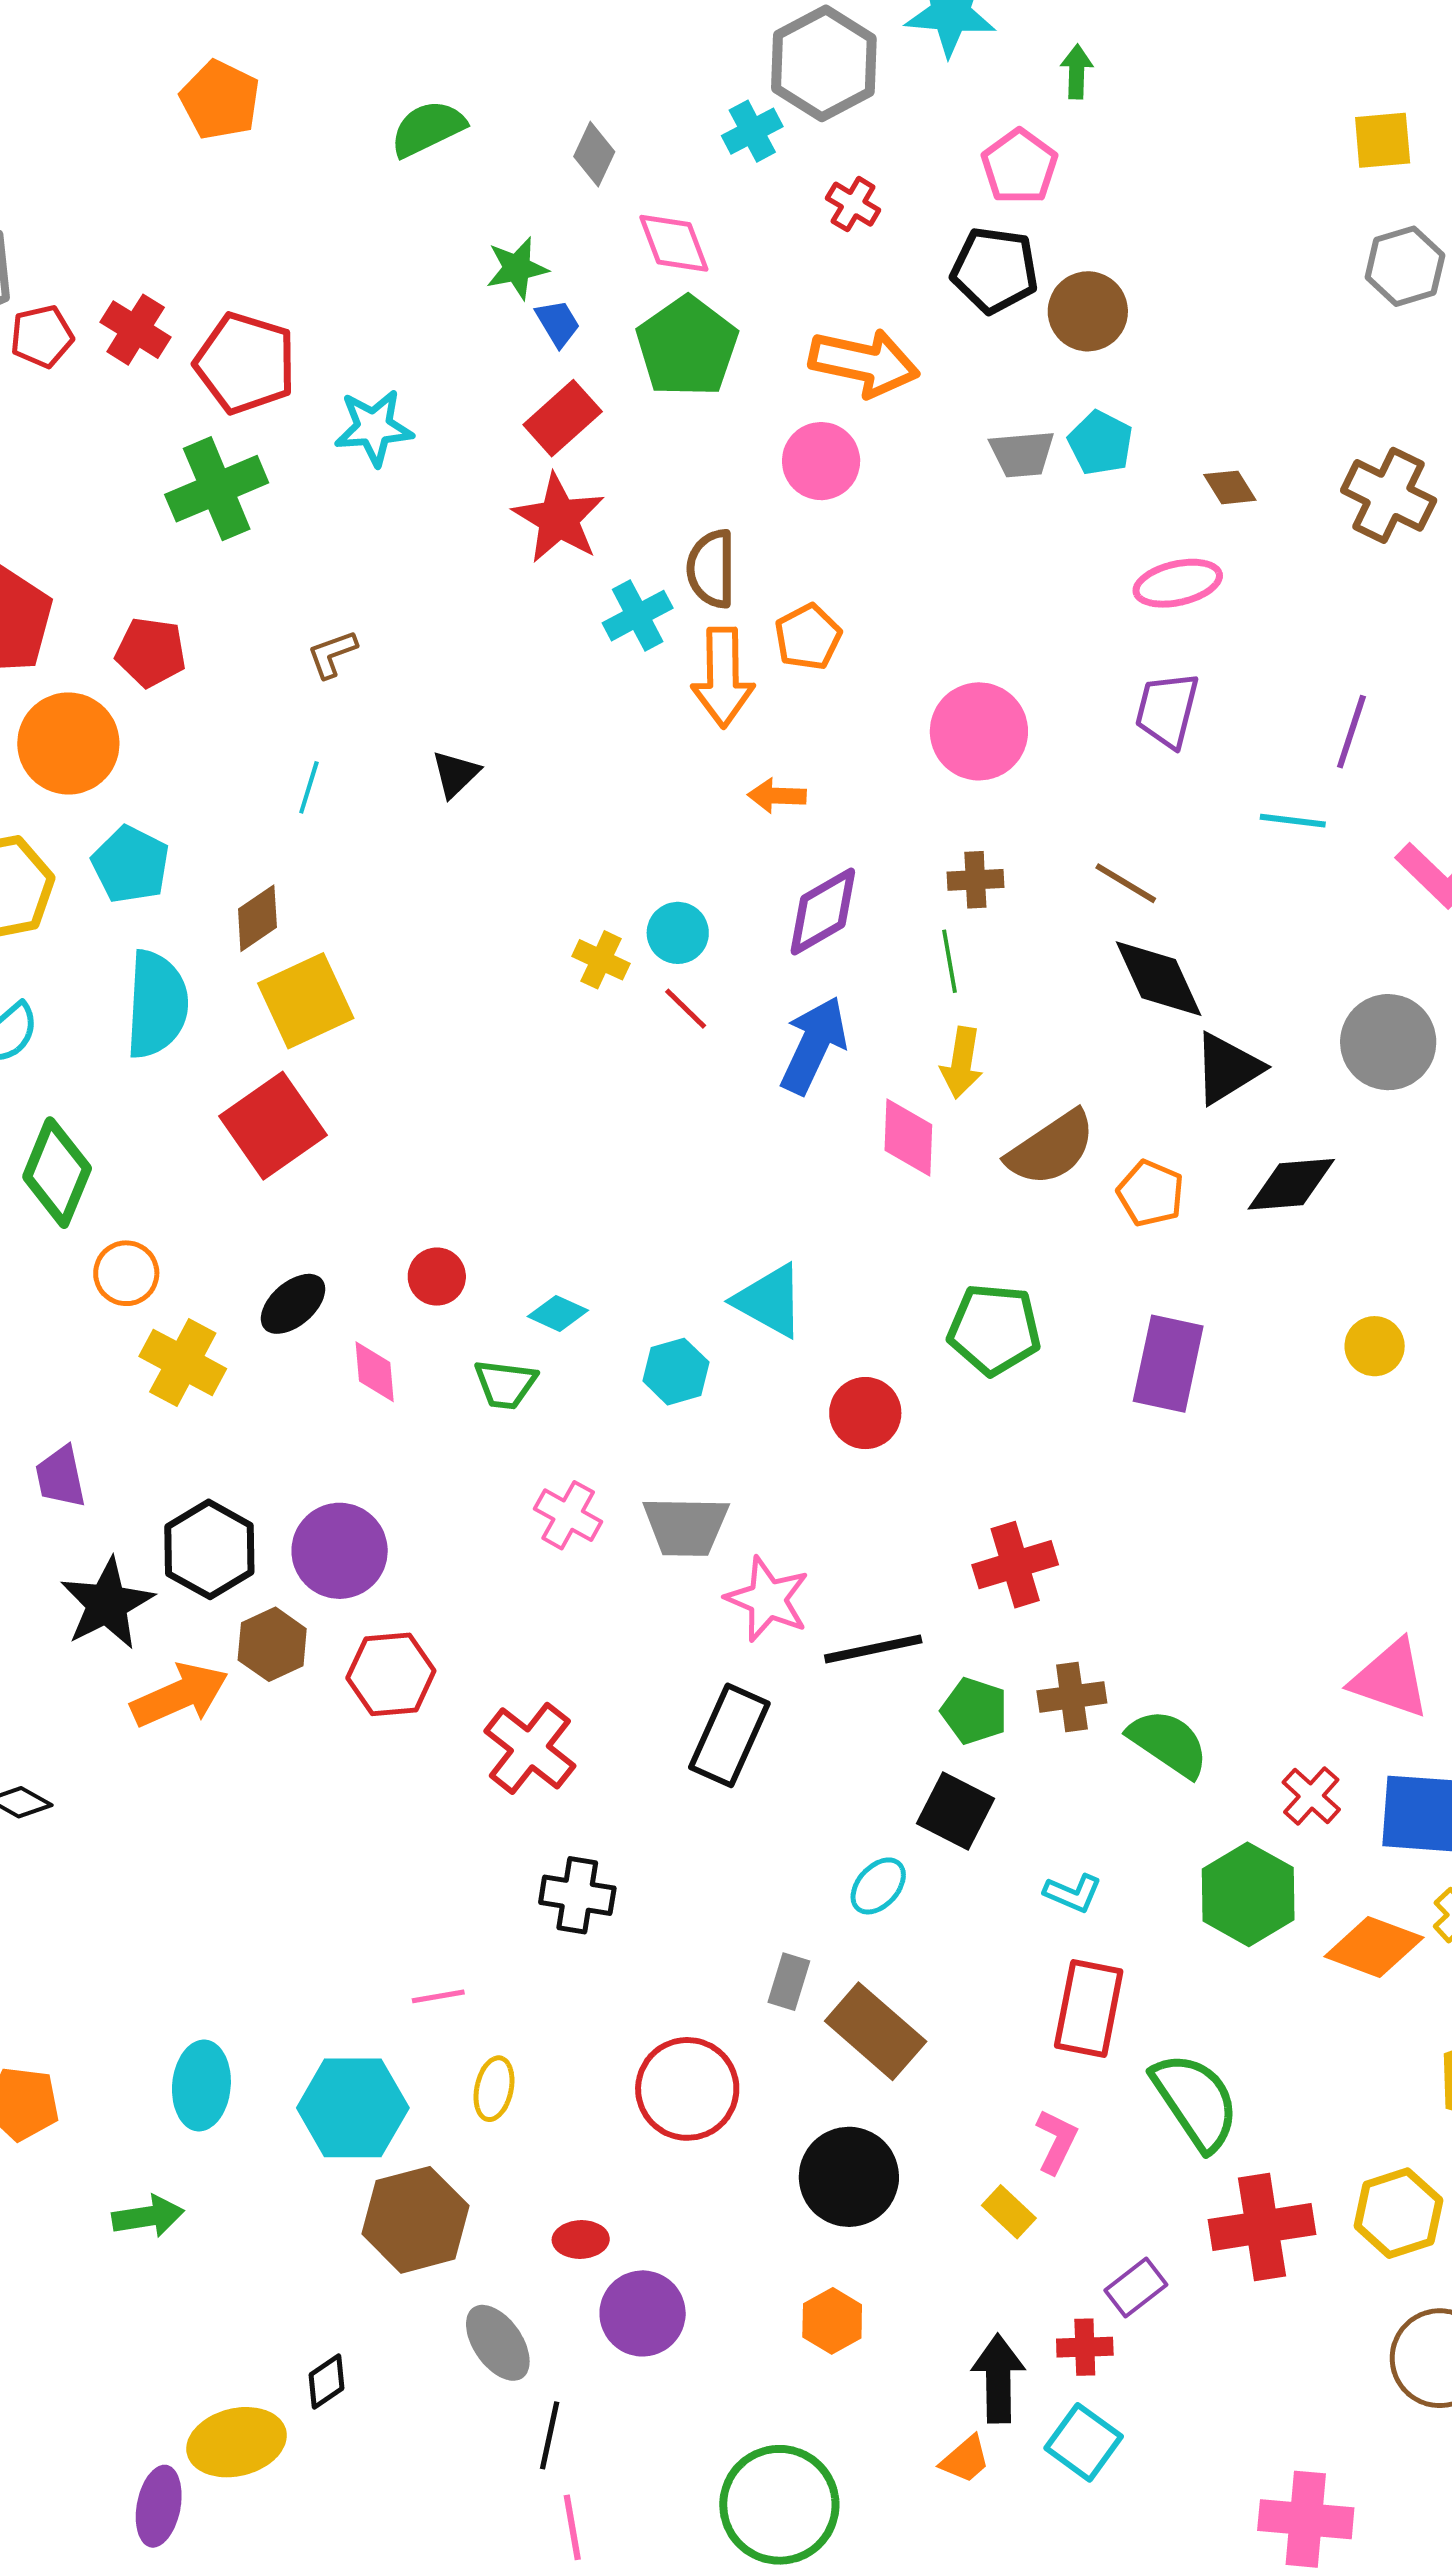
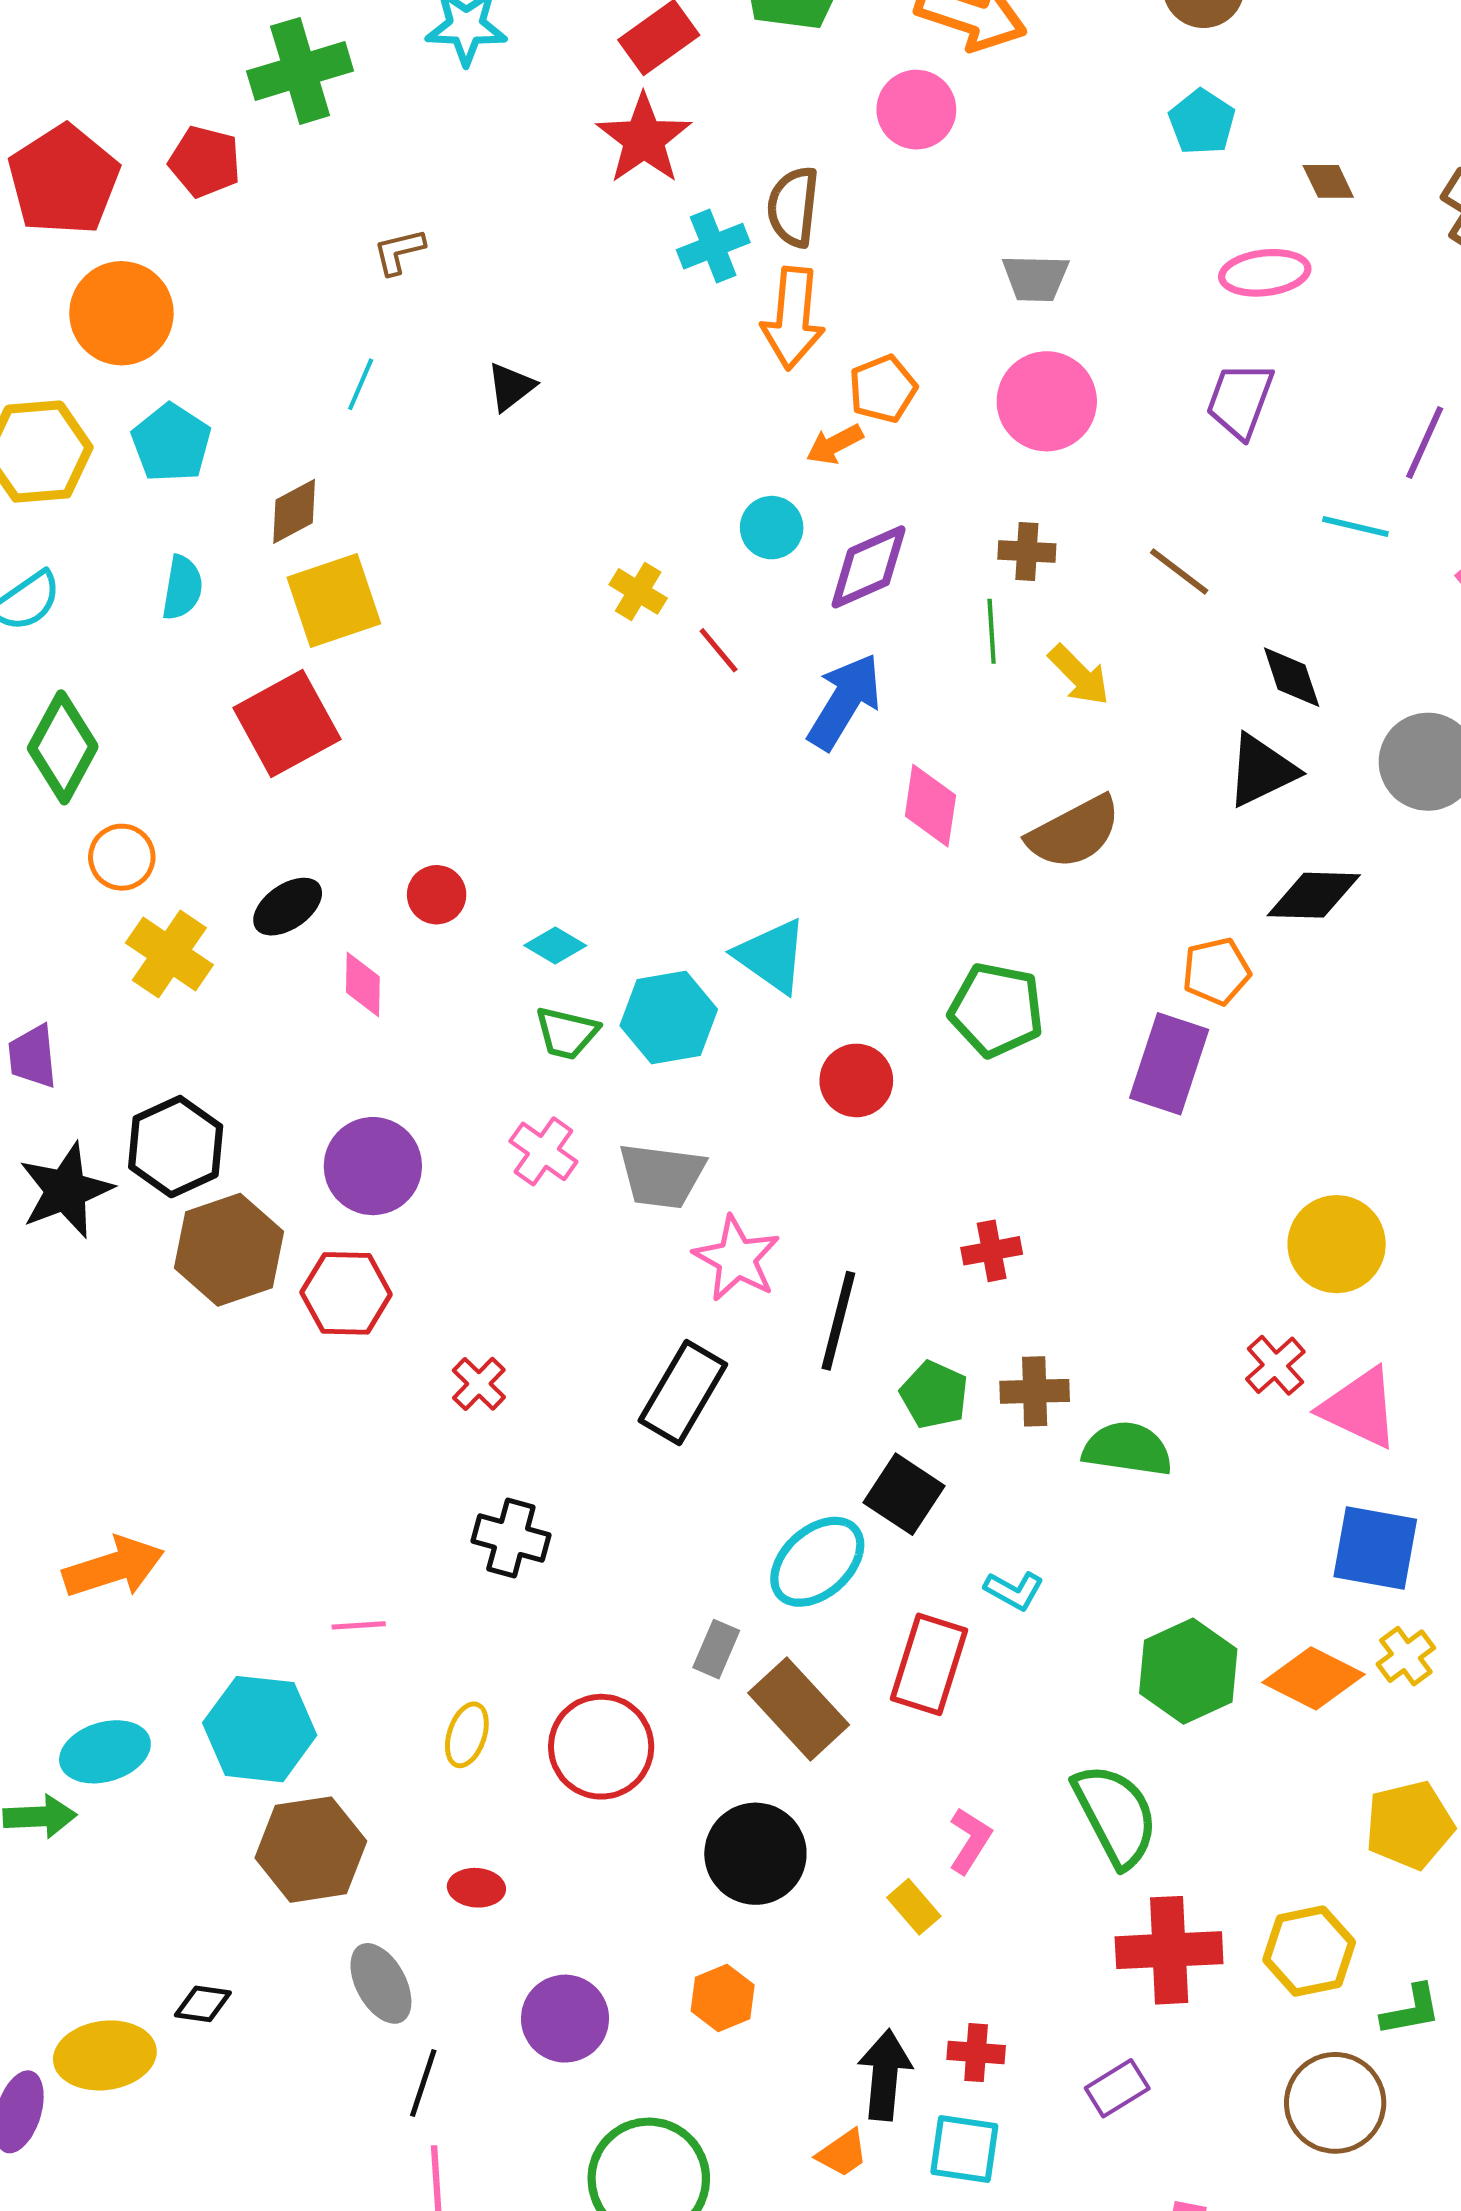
gray trapezoid: (1022, 454) -> (1035, 278), moved
orange pentagon: (808, 637) -> (883, 389), moved
red pentagon: (151, 652) -> (205, 162), moved
orange arrow: (777, 796) -> (835, 444), turned -36
cyan circle: (678, 933) -> (772, 528), moved
black diamond: (1159, 979) -> (1292, 677), moved, size x0.7
cyan semicircle: (157, 1004) -> (182, 588), size x0.6
yellow arrow: (962, 1063) -> (1079, 675), moved, turned -60
orange pentagon: (1151, 1193) -> (1216, 971), moved, turned 30
yellow circle: (1375, 1346) -> (1337, 1244), moved, size x1.6
cyan hexagon: (676, 1372) -> (669, 1018), size x1.4
green trapezoid: (505, 1384) -> (567, 1033), moved
purple circle: (340, 1551) -> (373, 1166), moved
red cross: (1015, 1565) -> (992, 1251), size x0.7
brown hexagon: (272, 1644) -> (229, 1250), size x1.5
black line: (873, 1649) -> (838, 1321), turned -70
orange arrow: (180, 1695) -> (114, 1567), moved
green semicircle: (1168, 1743) -> (1127, 1449), turned -32
red cross: (530, 1748) -> (479, 1384), size x0.6
red cross: (1311, 1796) -> (1275, 1365), moved
cyan ellipse: (878, 1886) -> (817, 1562), size x1.6
green hexagon: (1248, 1894) -> (1188, 1671), moved
red rectangle: (1089, 2008) -> (929, 1664), moved
cyan ellipse: (201, 2085) -> (105, 1752), moved, turned 62
yellow ellipse: (494, 2089) -> (467, 1735), moved
purple rectangle: (1136, 2287) -> (1117, 2088), moved
purple circle: (643, 2313) -> (565, 2019), moved
black diamond: (327, 2382) -> (203, 2004), turned 36
cyan square: (1084, 2442) -> (964, 2149), turned -34

